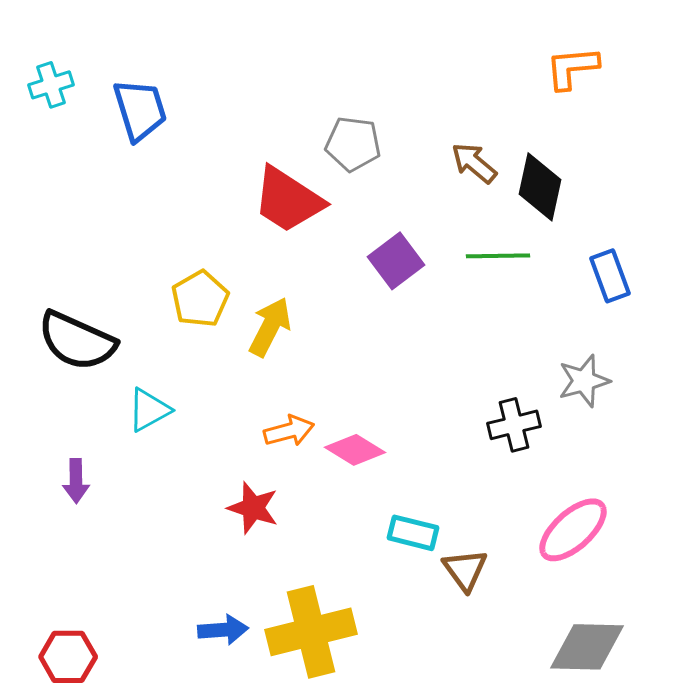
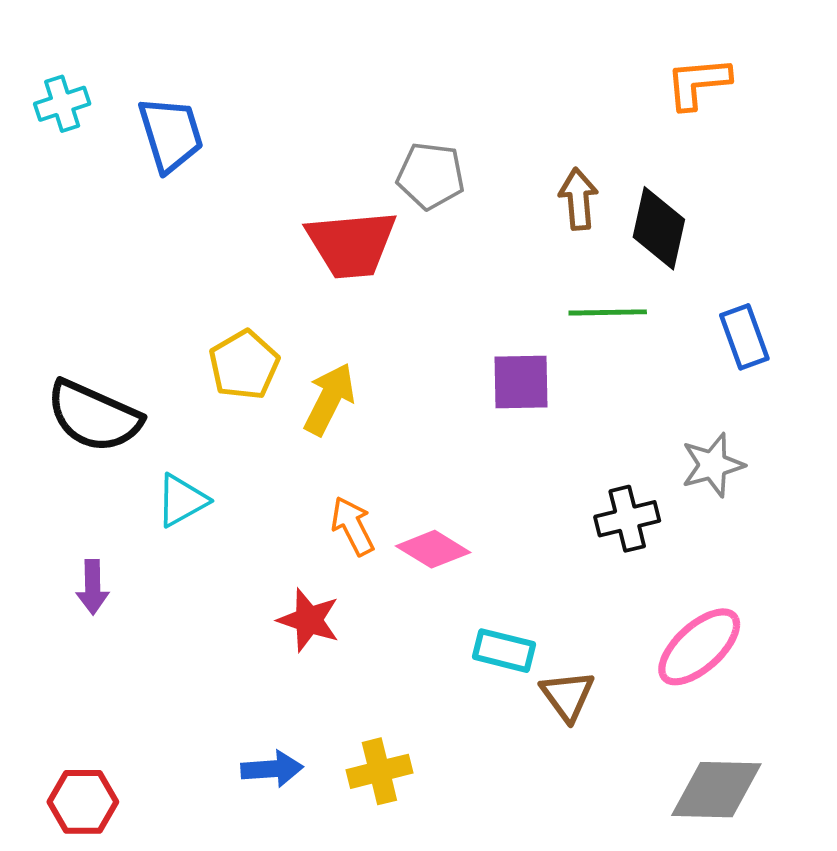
brown arrow: (474, 163) -> (578, 199), turned 45
red trapezoid: (288, 200) -> (351, 244), turned -38
purple square: (396, 261) -> (521, 382), moved, turned 36
orange arrow: (289, 431) -> (353, 526), turned -102
yellow cross: (311, 632) -> (379, 771), size x0.6

